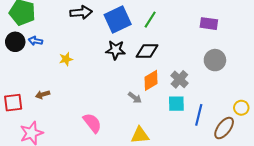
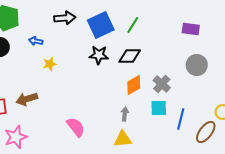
blue arrow: (35, 41) -> (36, 41), moved
brown arrow: (43, 95) -> (27, 99), size x1.5
gray arrow: (135, 98) -> (125, 114), moved, turned -120

